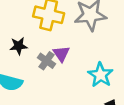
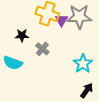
purple triangle: (61, 54) -> (61, 20), moved

